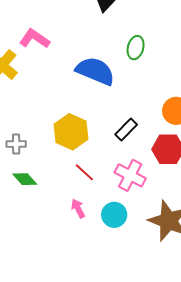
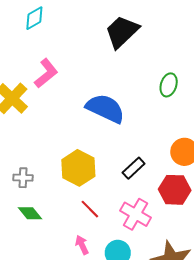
pink L-shape: (35, 39) -> (46, 73), turned 104
green ellipse: (136, 48) -> (169, 85), moved

